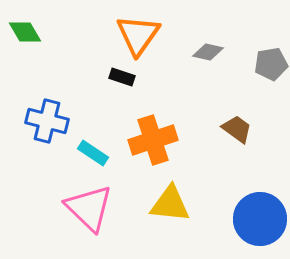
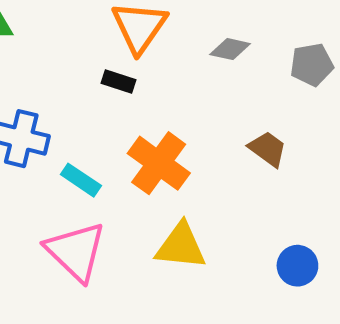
orange cross: (153, 140) -> (159, 163), turned -36
blue circle: (260, 219) -> (297, 266), size x0.6

